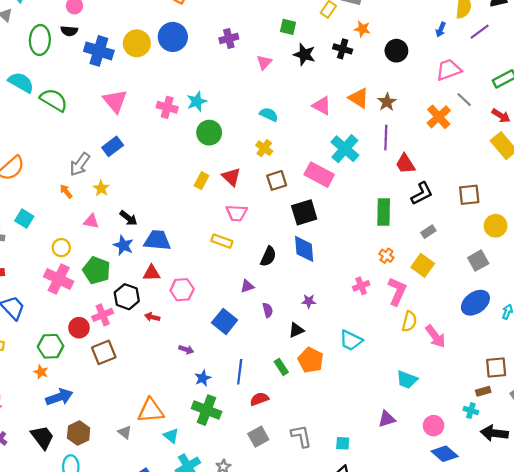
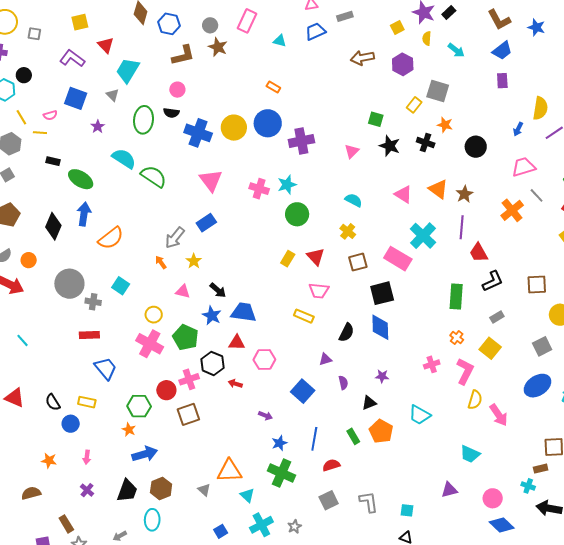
purple cross: (229, 38) -> (301, 141), moved, size x1.4
black trapezoid: (42, 437) -> (127, 491), turned 55

